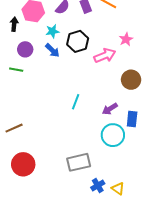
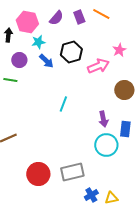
cyan star: (52, 31) -> (38, 42), moved
cyan line: (76, 102) -> (63, 104), moved
purple arrow: (110, 109) -> (103, 119), turned -70
red circle: (23, 164) -> (38, 174), moved
yellow triangle: (118, 189) -> (111, 198), turned -48

